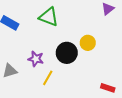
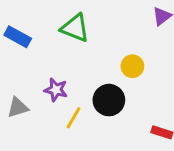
black circle: (67, 53) -> (109, 100), moved

